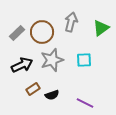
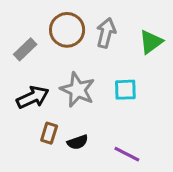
brown circle: (42, 32) -> (67, 30), moved
gray star: (52, 60) -> (78, 90), turned -30
brown rectangle: (33, 89) -> (49, 133), turned -40

